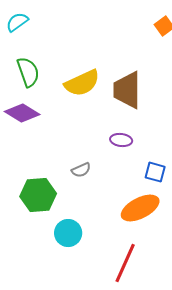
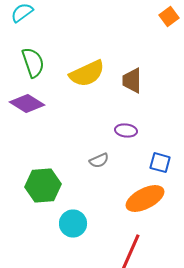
brown trapezoid: (127, 90) -> (132, 80), size x0.7
gray semicircle: (81, 170) -> (99, 160), moved

